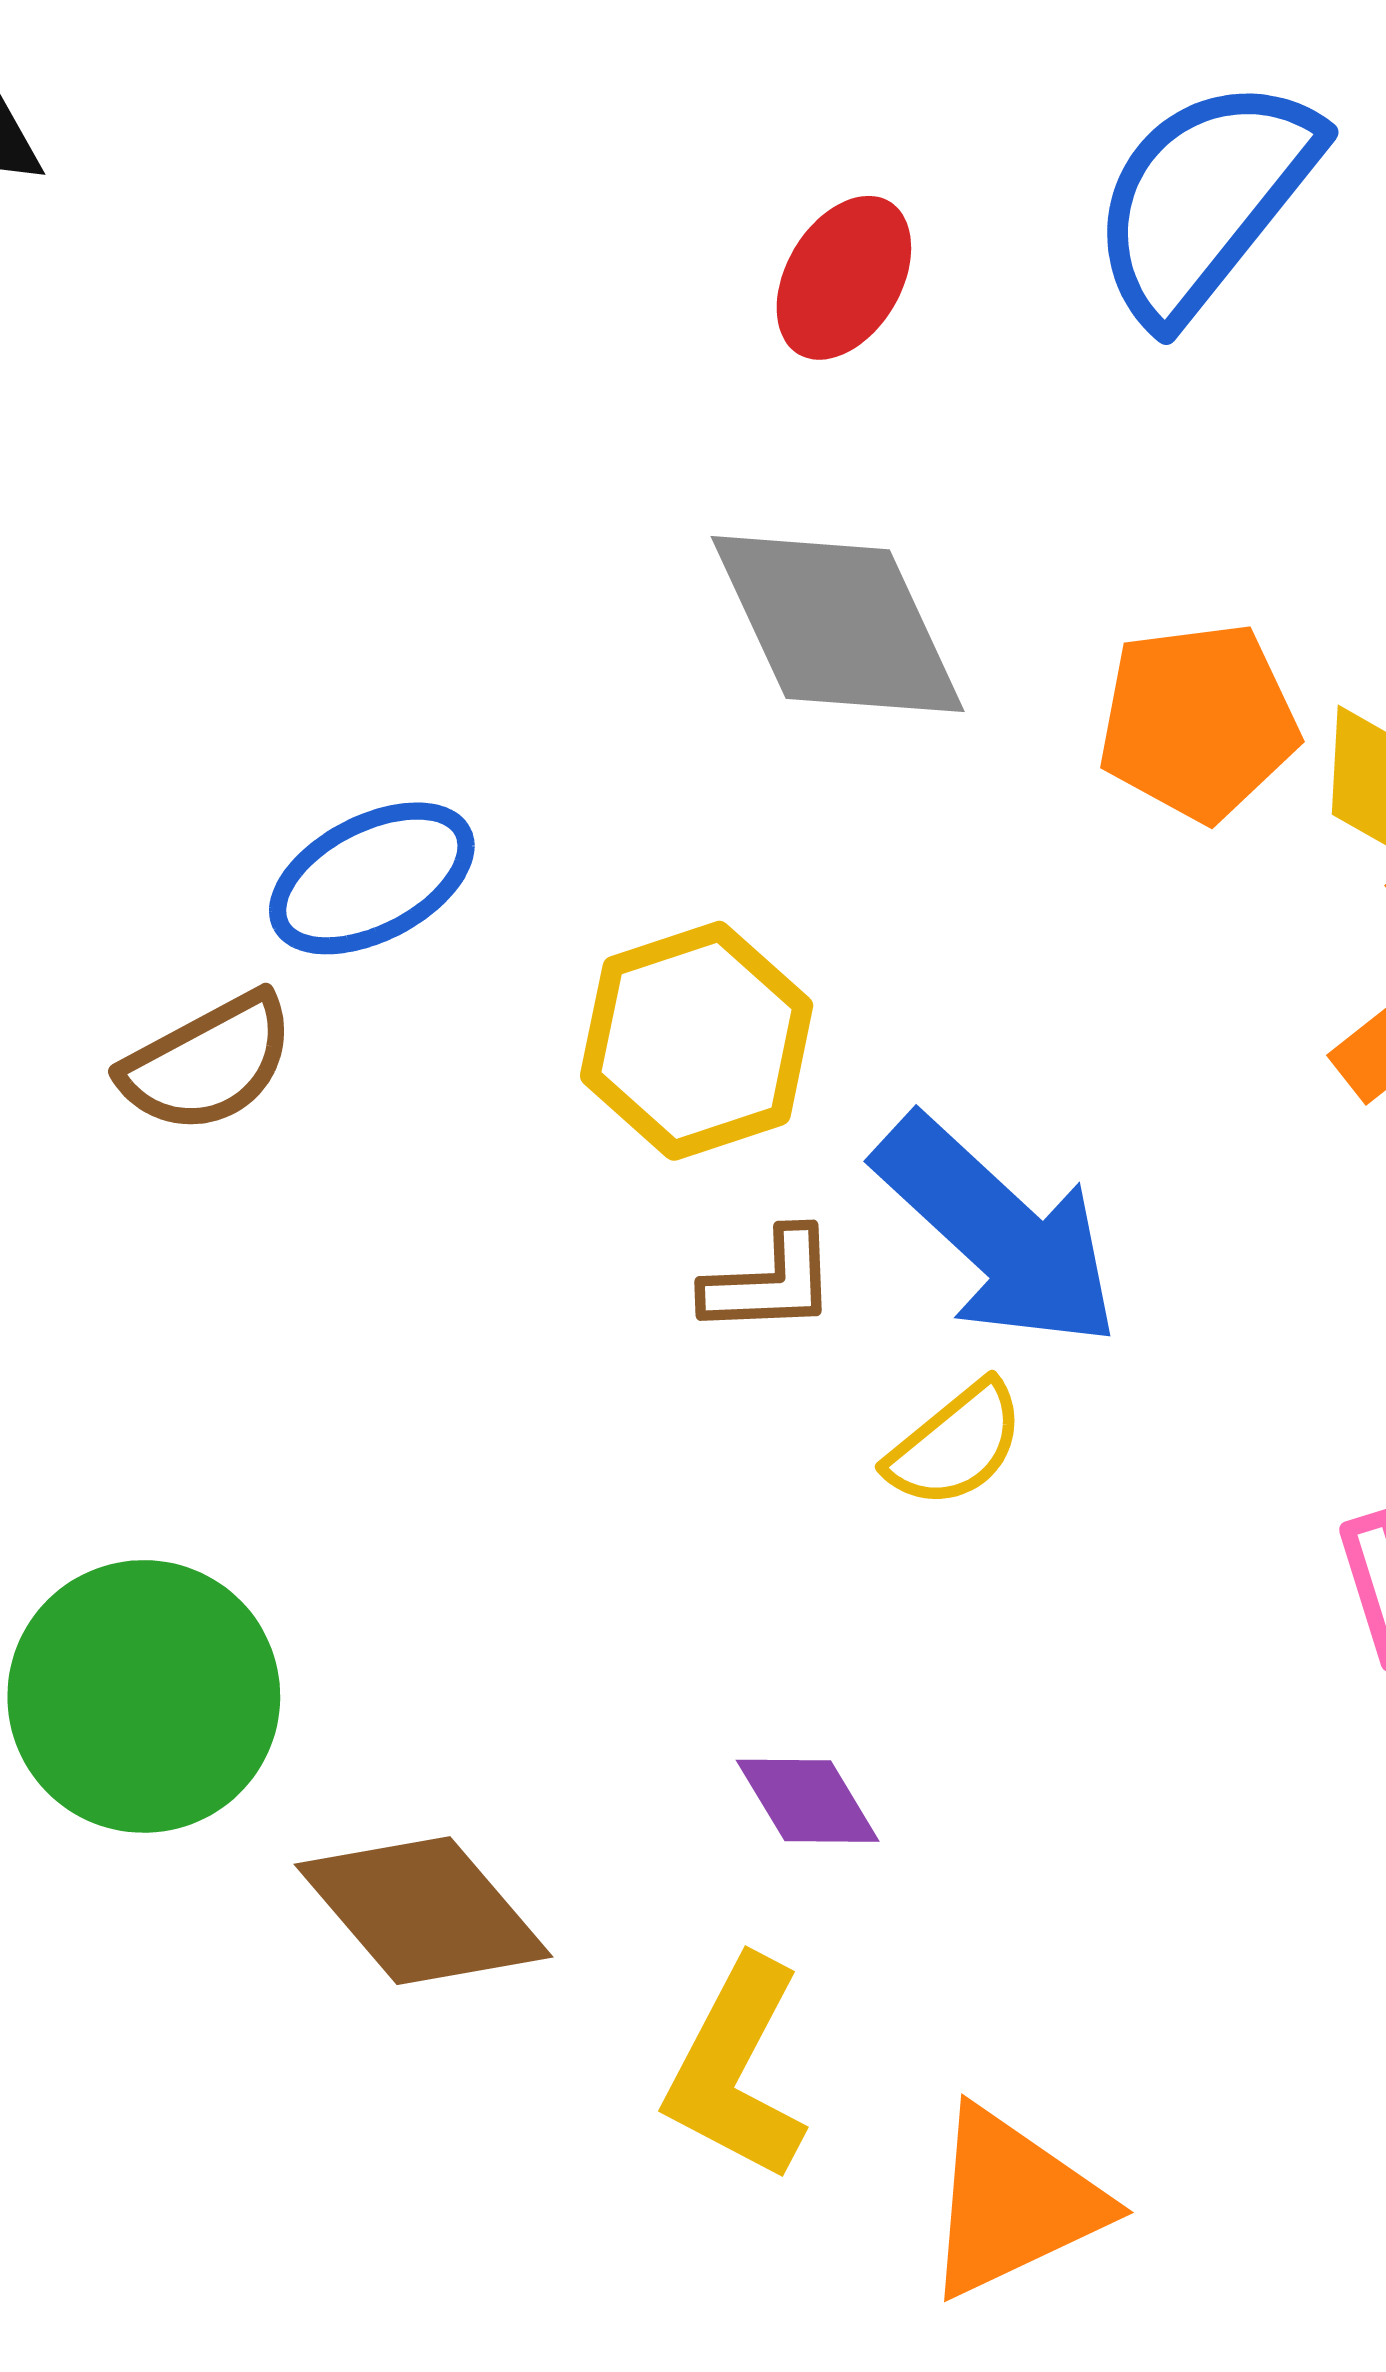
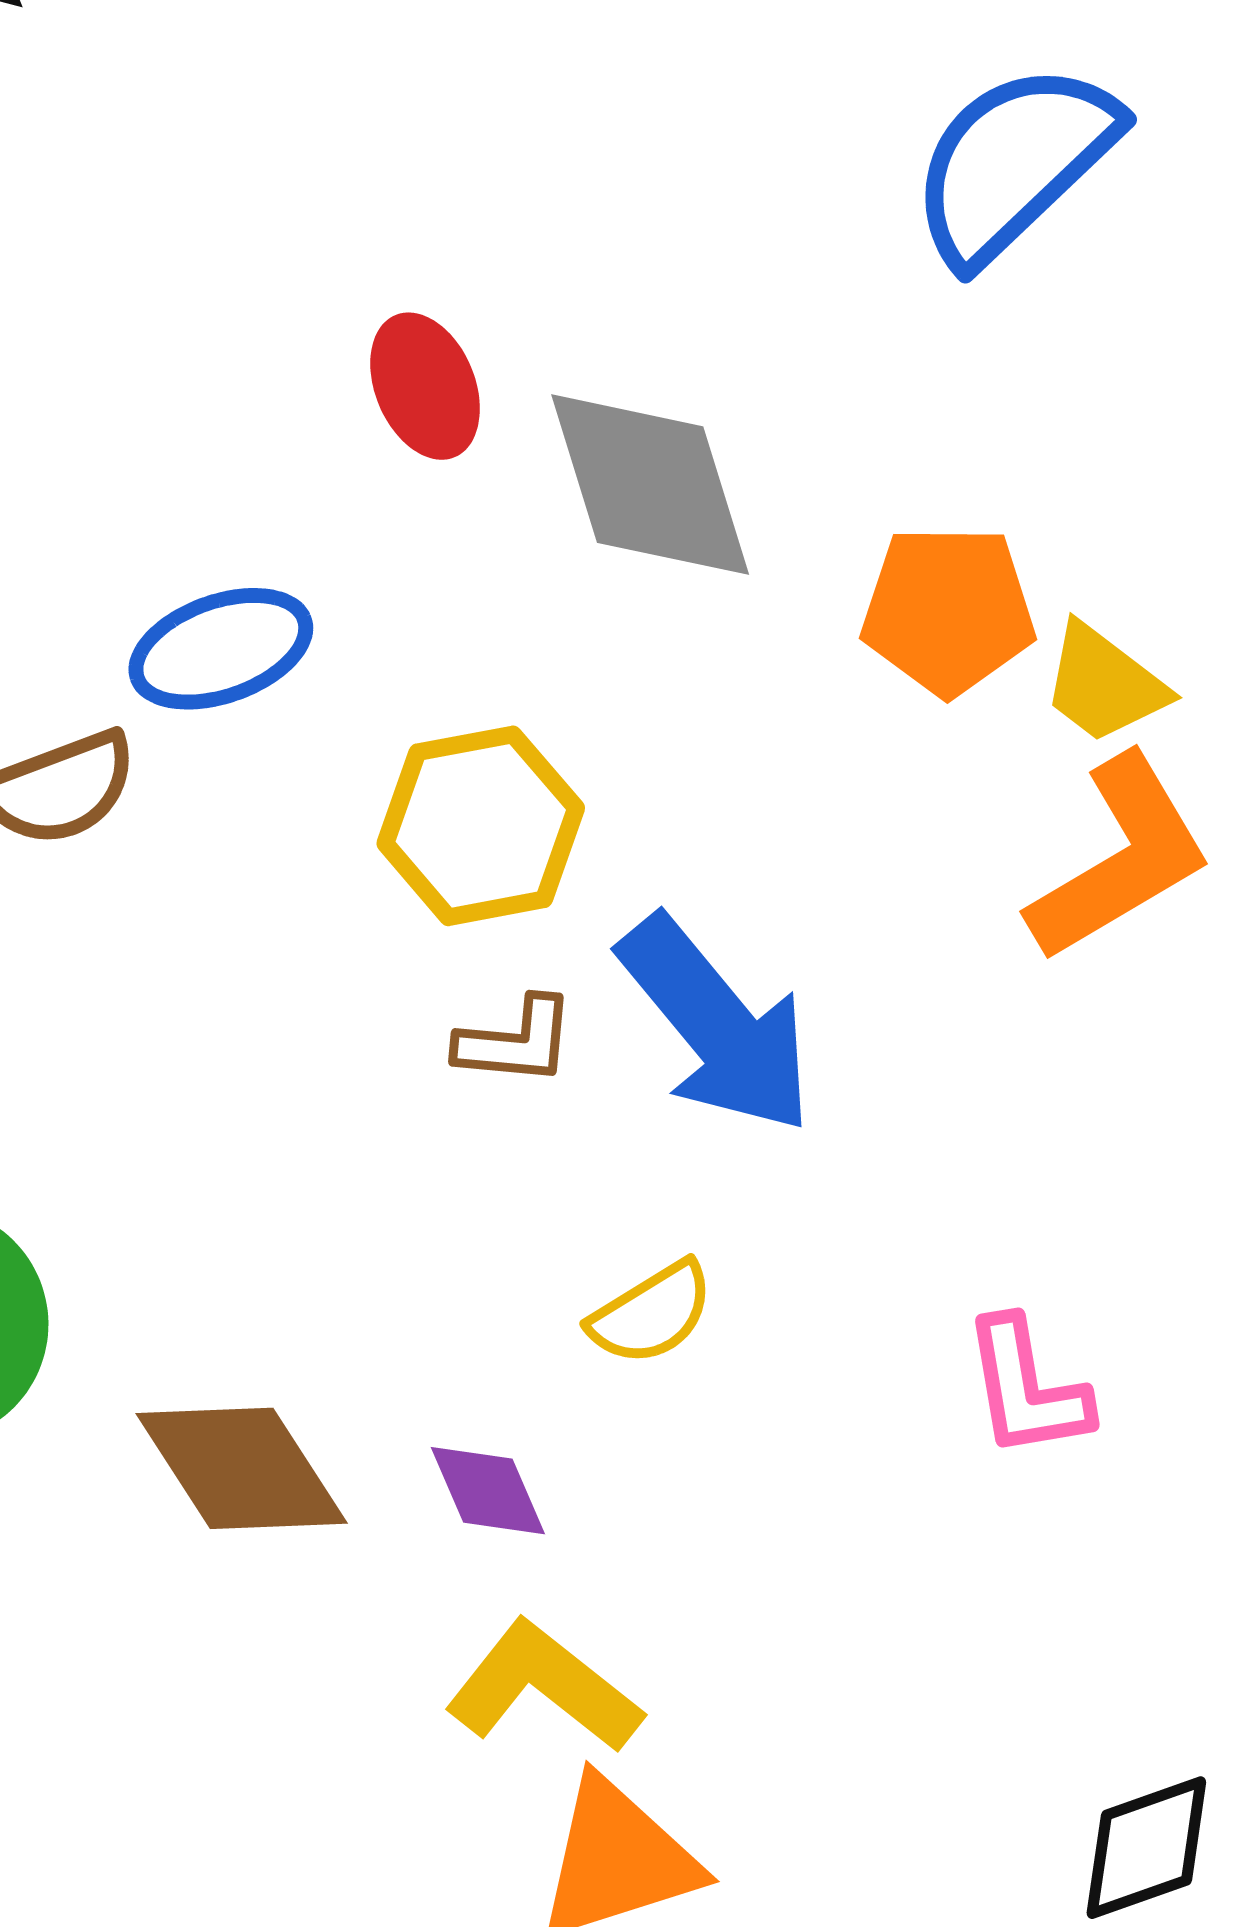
red ellipse: (844, 278) -> (425, 386), moved, turned -61
yellow semicircle: (956, 1445) -> (651, 1313), moved
brown diamond: (424, 1911) -> (242, 1468), moved
yellow L-shape: (736, 2069) -> (544, 1687), moved, turned 93

